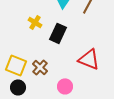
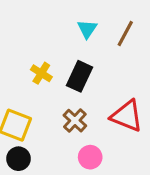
yellow cross: (35, 22) -> (41, 73), moved
brown cross: (40, 67) -> (75, 121), moved

